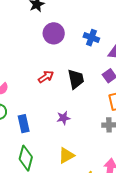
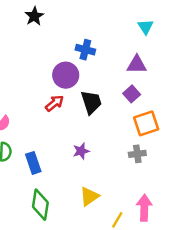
purple circle: (54, 33) -> (66, 75), moved
blue cross: (91, 38) -> (85, 50), moved

